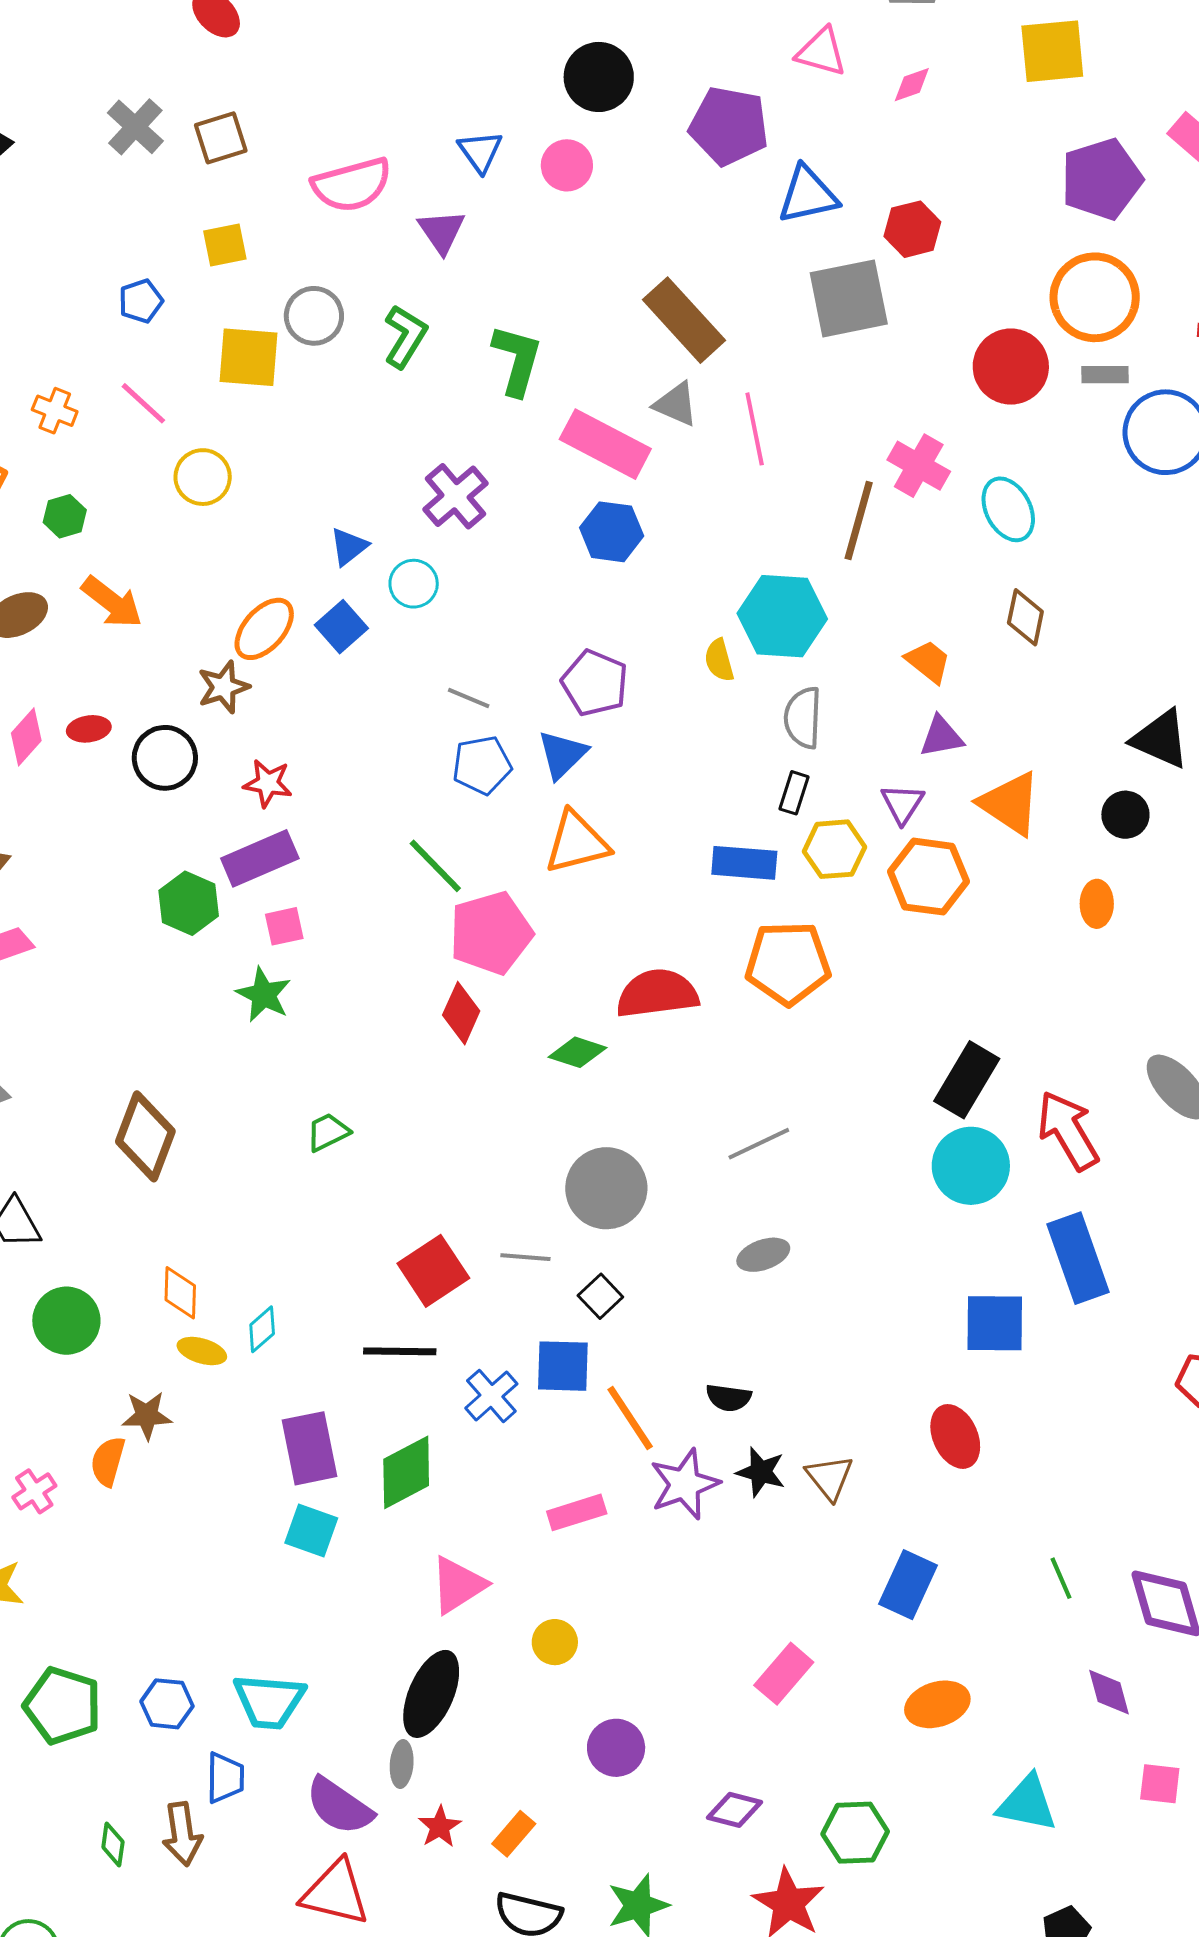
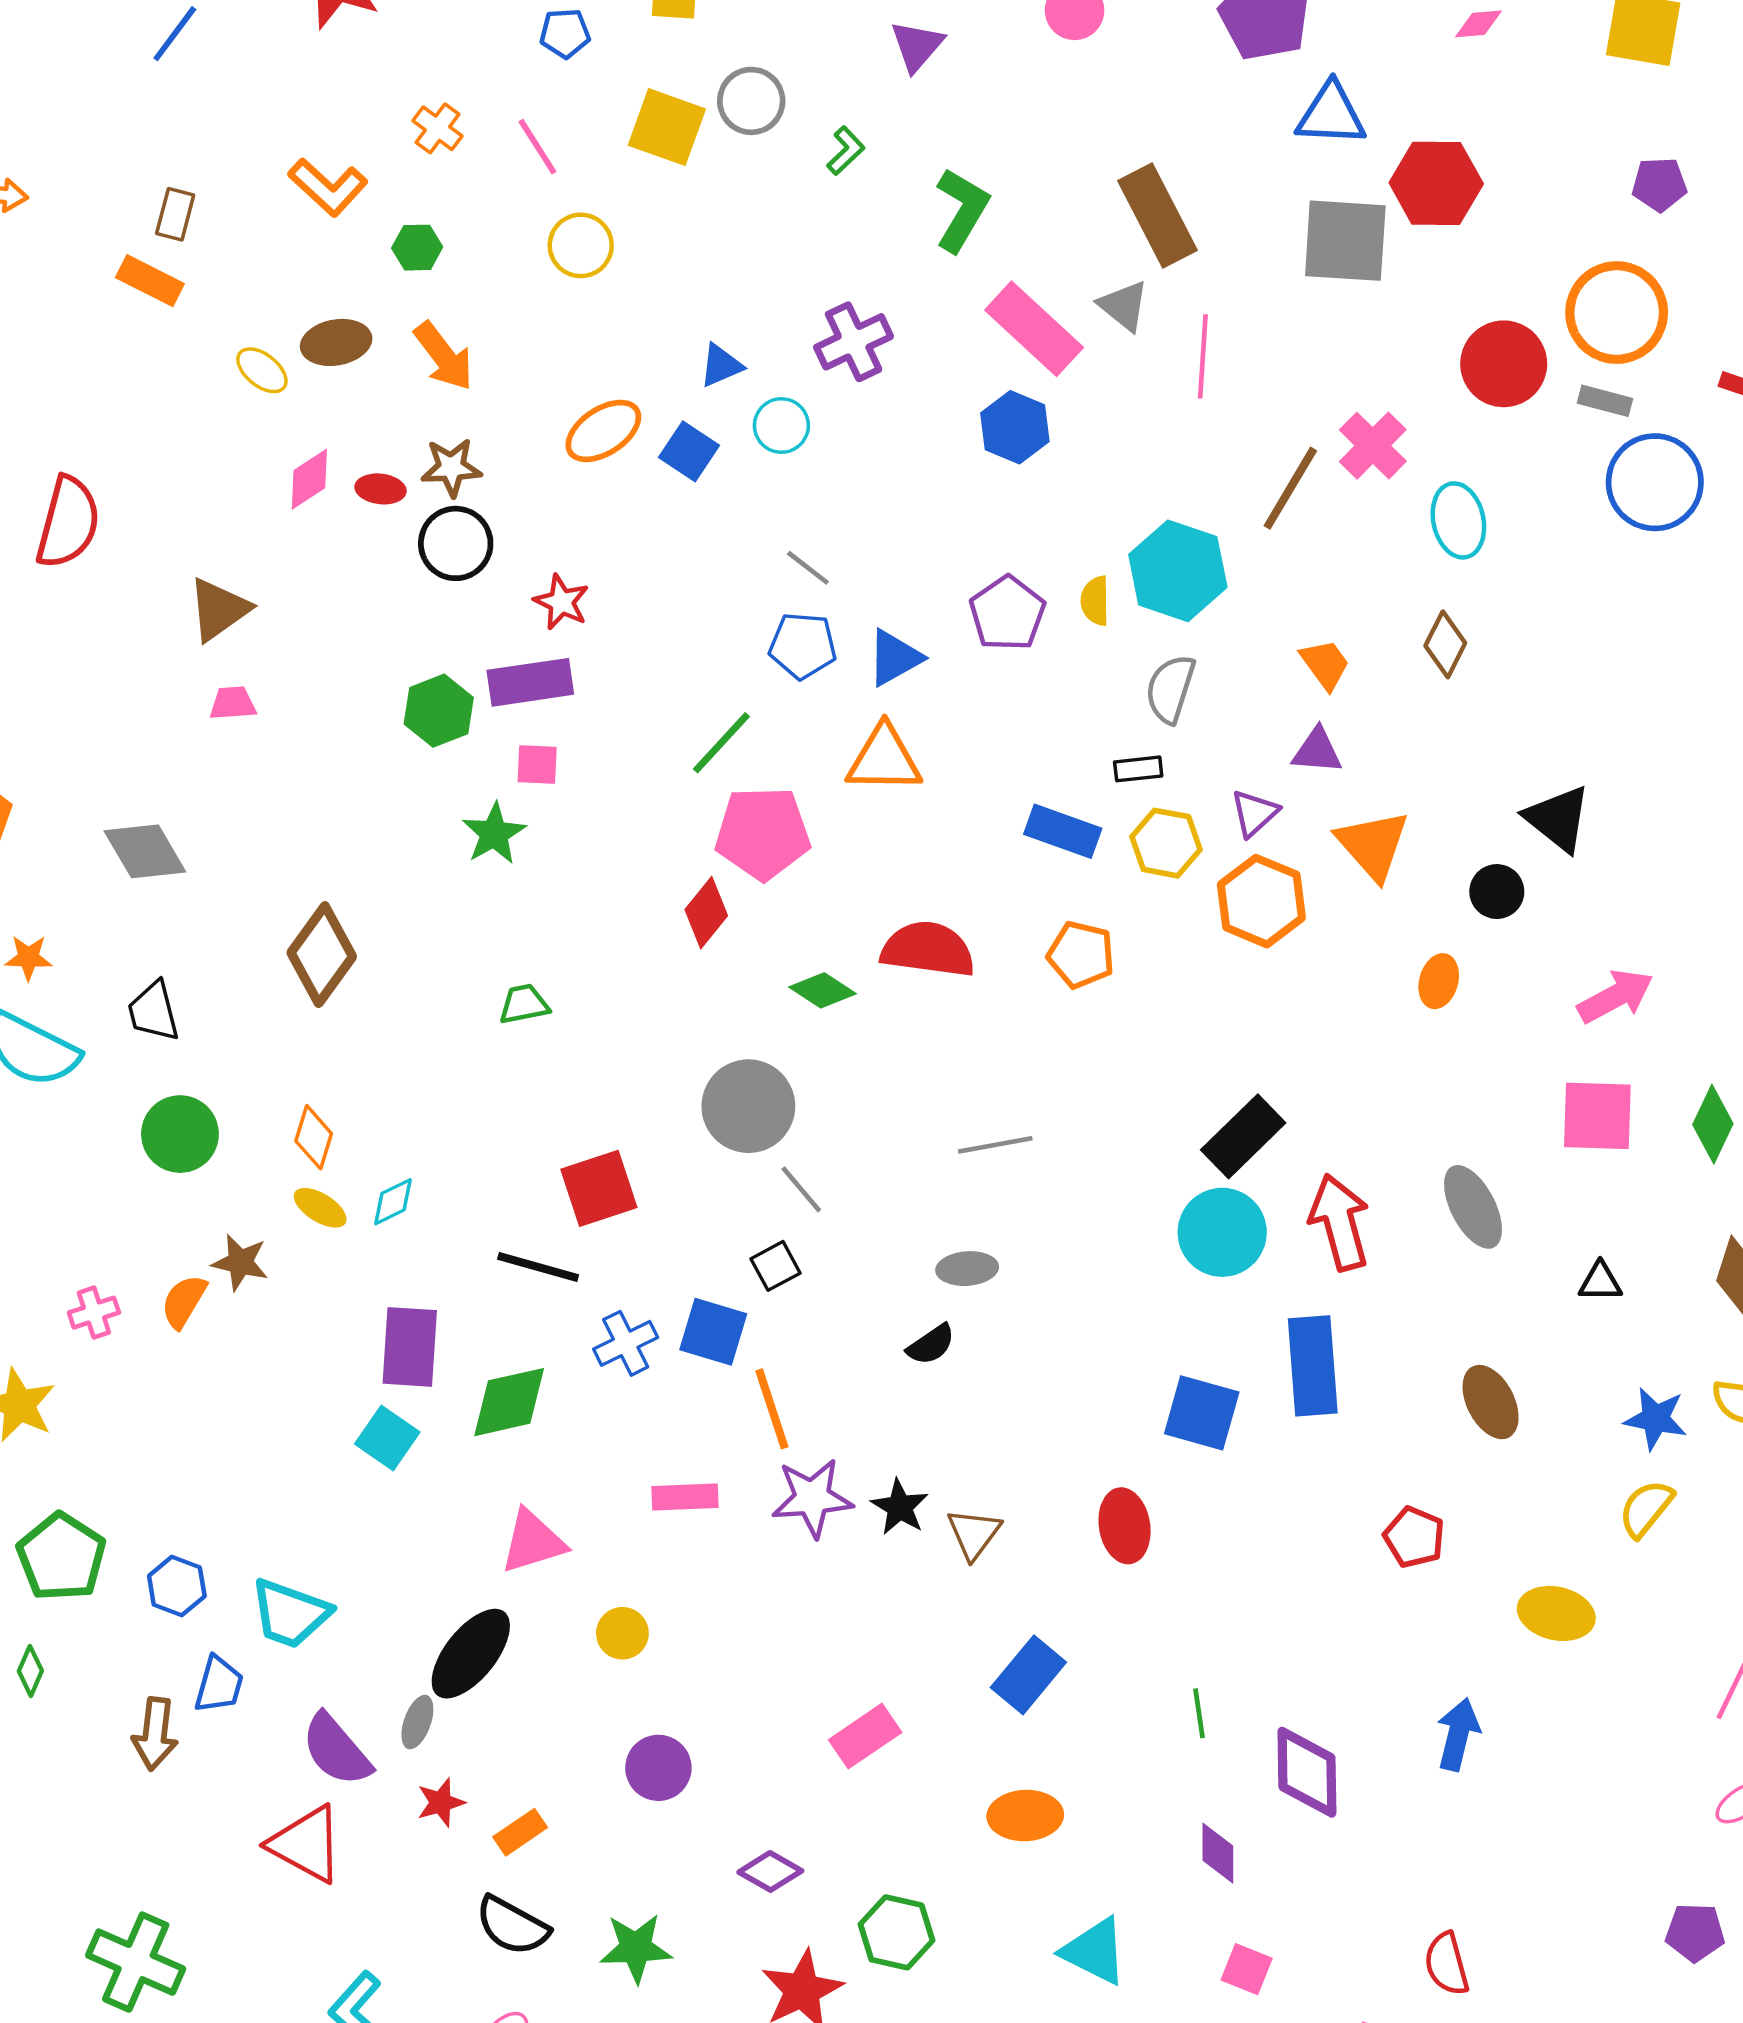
purple pentagon: (1102, 179) -> (1659, 184), size x0.6
red hexagon: (912, 229) -> (1436, 183), size x1.4
green L-shape: (405, 336) -> (846, 151), size x0.7
blue square: (341, 627) -> (689, 451), turned -30
purple pentagon: (595, 683) -> (1007, 613), moved
brown star: (223, 687) -> (451, 467), moved
black rectangle: (794, 793) -> (1138, 769), turned 51
green line: (435, 866) -> (721, 743), turned 72
orange pentagon: (788, 963) -> (1081, 955), size x0.7
gray circle: (606, 1188) -> (748, 1106), moved
gray line: (525, 1257) -> (801, 1189), moved, turned 30
black semicircle: (729, 1398) -> (931, 1345), moved, turned -57
green diamond: (113, 1845) -> (30, 1671), moved

